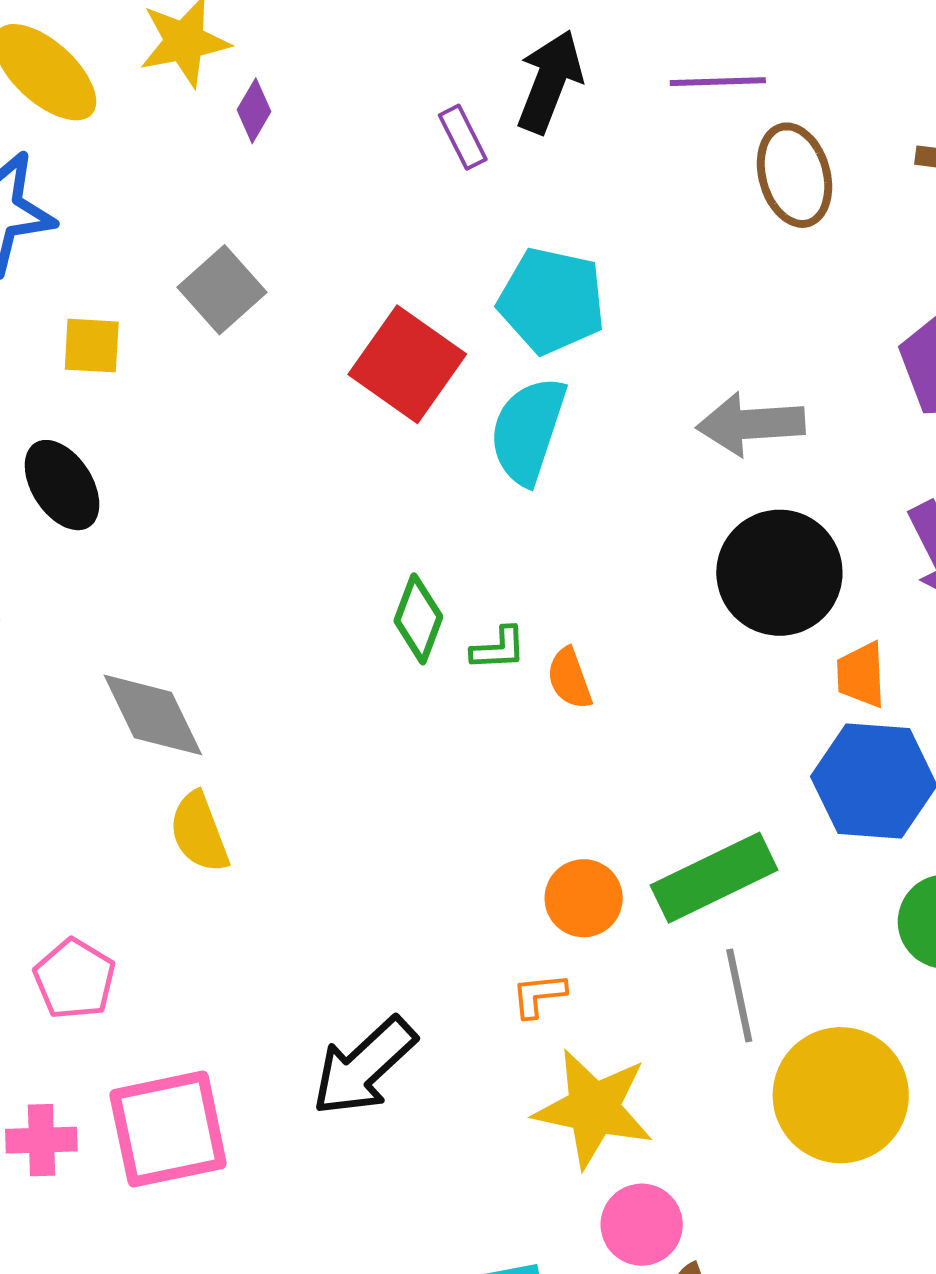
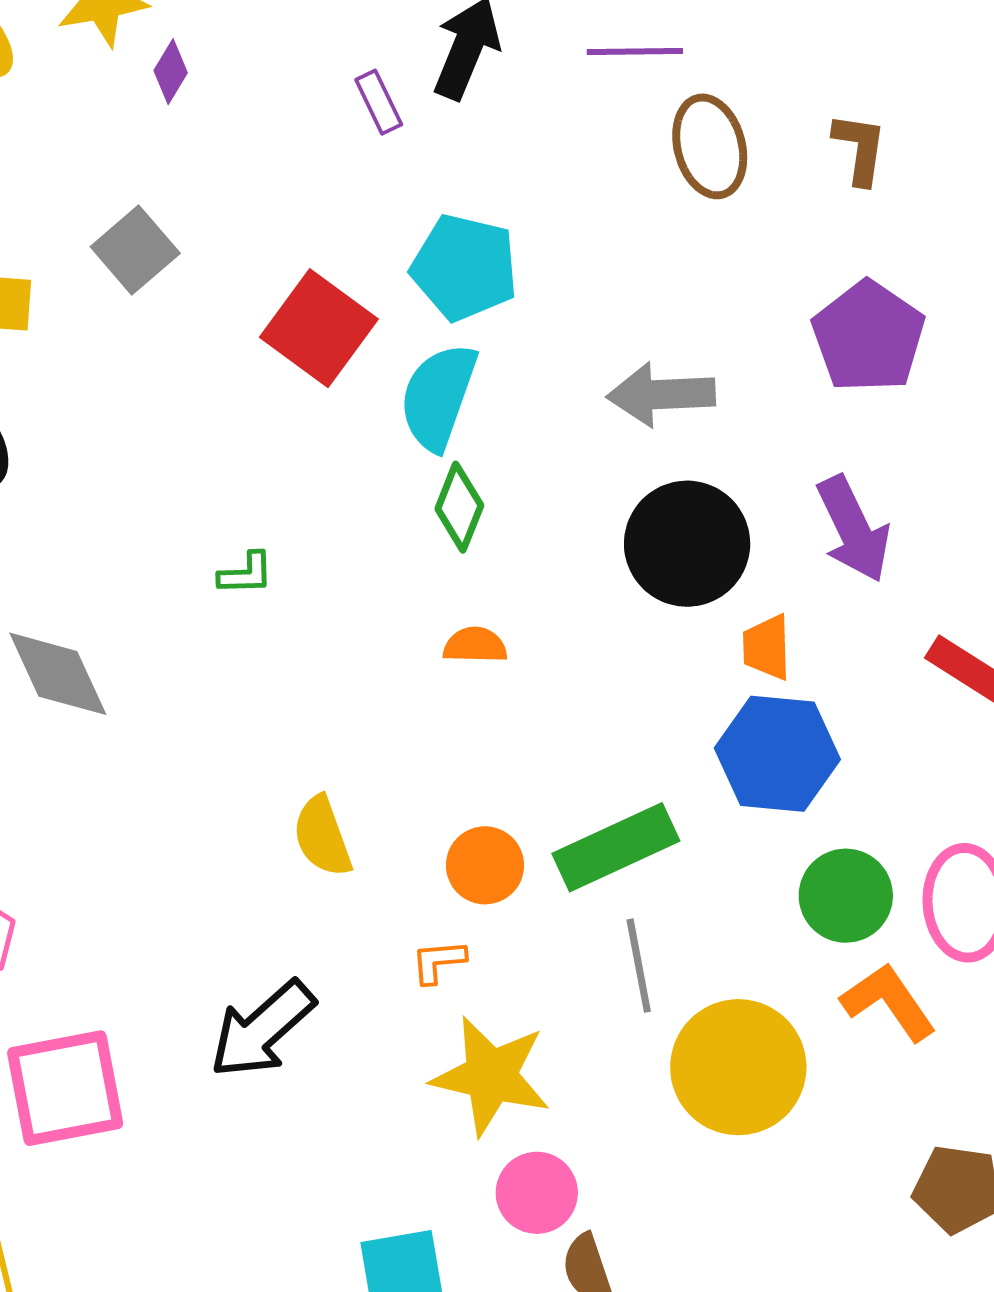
green diamond: (418, 619) -> (459, 507), moved
green L-shape: (498, 649) -> (246, 574), moved
orange semicircle: (569, 678) -> (475, 645), turned 110
yellow semicircle: (199, 832) -> (322, 836), moved

